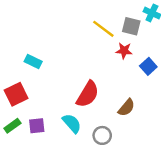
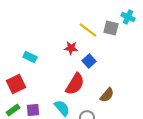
red star: (124, 51) -> (71, 48), moved
blue square: (148, 66) -> (89, 61), moved

